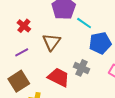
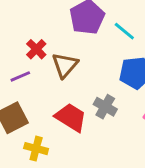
cyan line: (84, 23) -> (124, 31), moved
red cross: (24, 26) -> (36, 49), moved

